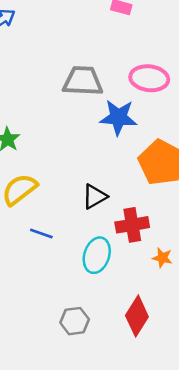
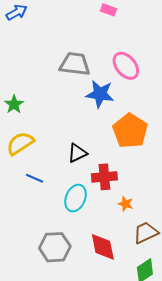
pink ellipse: (149, 78) -> (126, 66), turned 40
red diamond: (137, 316) -> (103, 247), turned -48
gray hexagon: (75, 321) -> (55, 247), size x1.4

